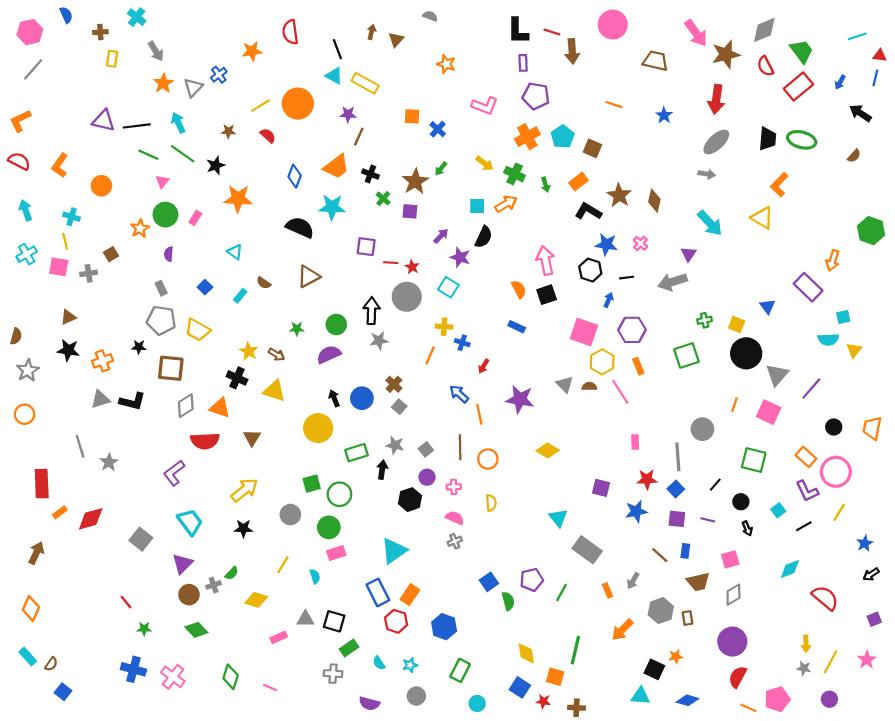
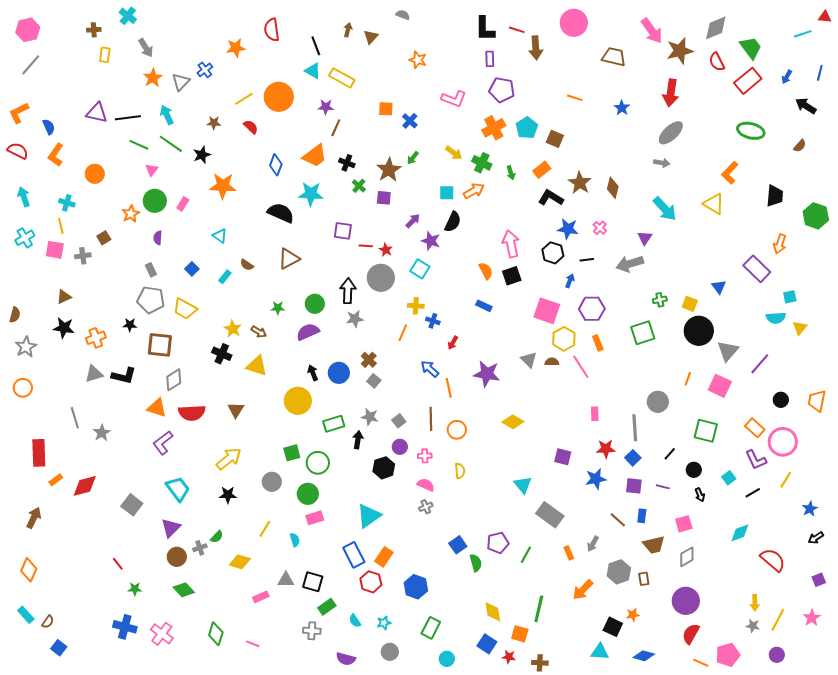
blue semicircle: (66, 15) -> (49, 127), moved
red triangle: (880, 56) -> (825, 17), moved
black trapezoid: (768, 139) -> (775, 196), moved
orange triangle: (220, 408) -> (157, 408), moved

